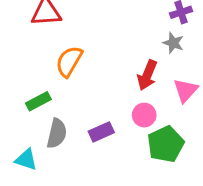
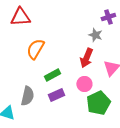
gray star: (173, 43) -> (95, 35), moved
green rectangle: (38, 101) -> (52, 75), moved

